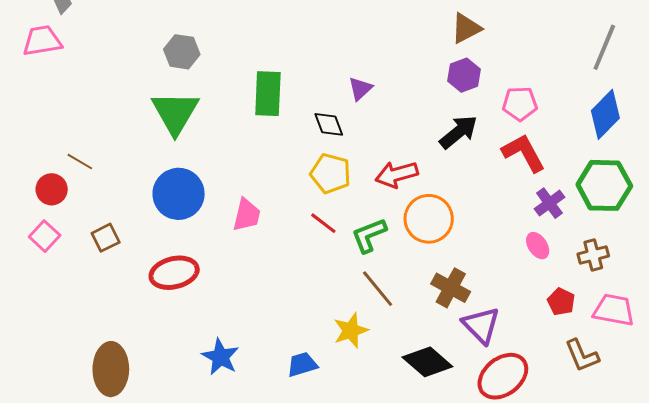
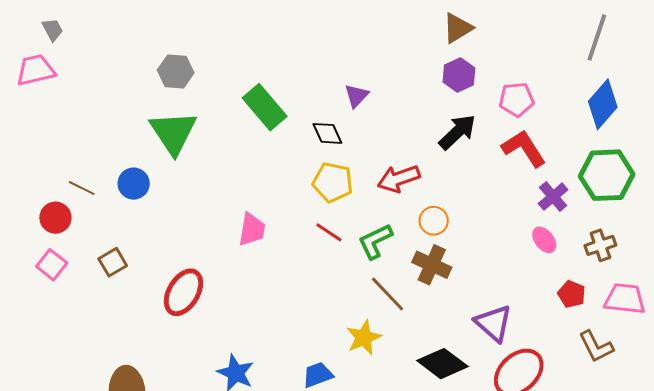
green rectangle: (268, 94) -> (265, 107), turned -39
blue circle: (179, 194) -> (134, 184), moved, size x0.6
orange circle: (429, 219) -> (434, 221), size x0.6
red ellipse: (174, 273) -> (183, 292), turned -42
brown cross: (451, 288) -> (432, 265), moved

